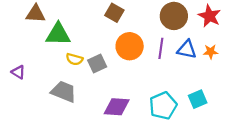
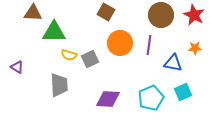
blue triangle: (187, 49) -> (173, 63), moved
gray trapezoid: (64, 92) -> (59, 85), turned 65

